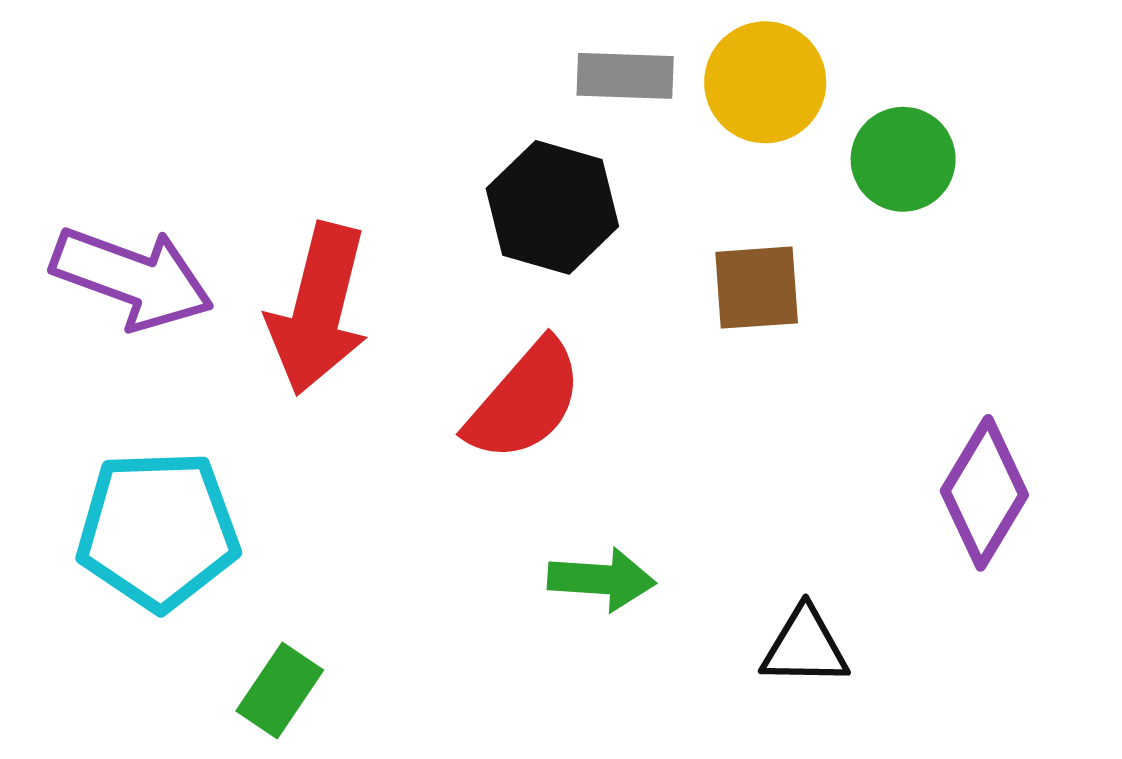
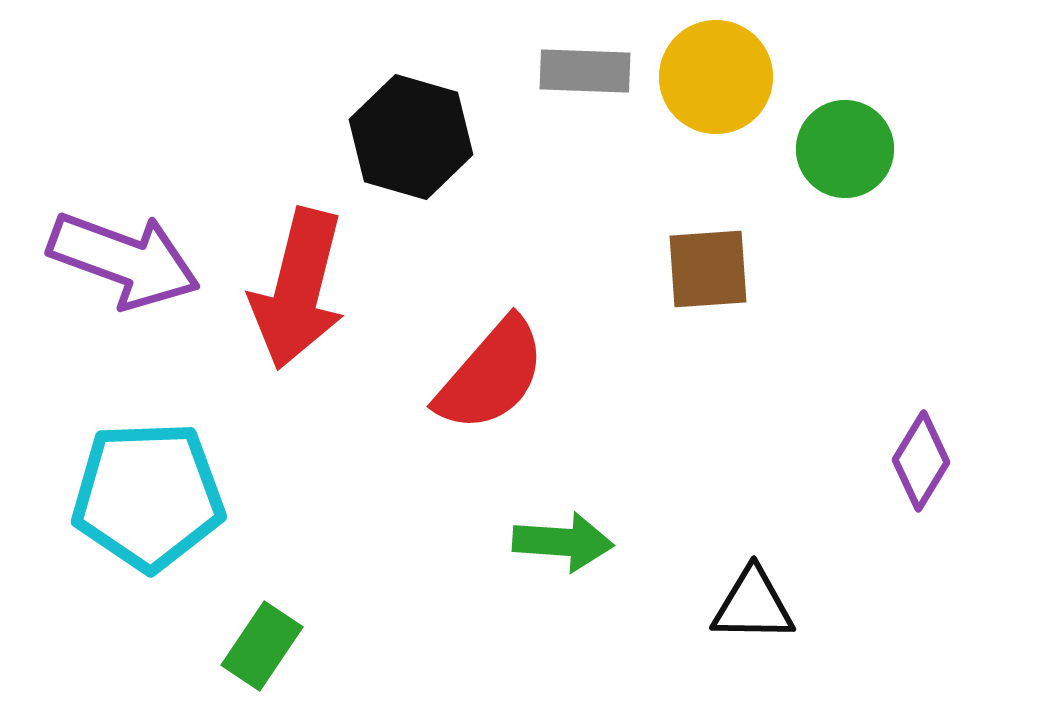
black hexagon: (552, 207) -> (411, 137), moved
purple diamond: (984, 493) -> (921, 461), size x0.7

